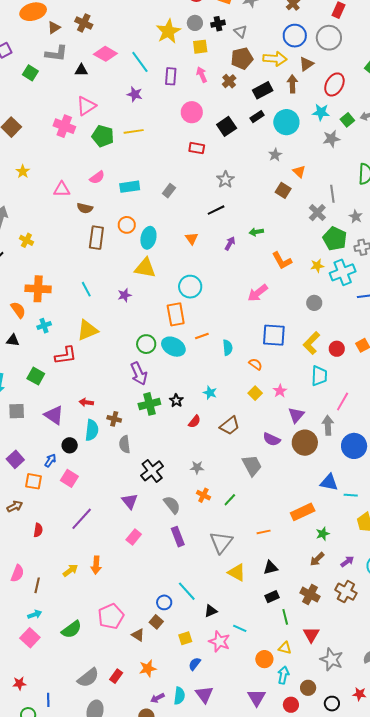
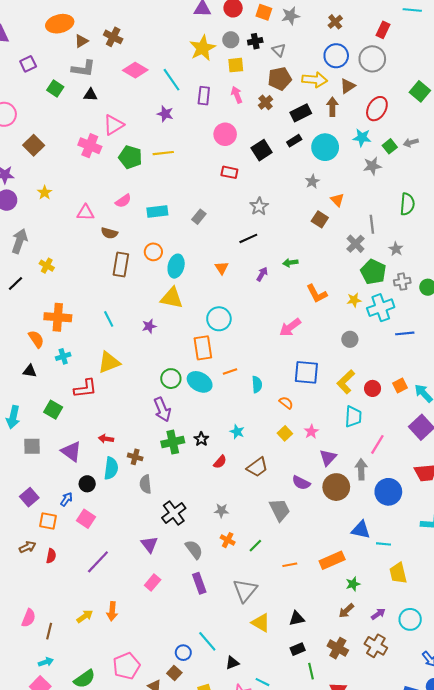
black triangle: (81, 70) -> (90, 95), moved
red semicircle: (38, 530) -> (51, 556), moved
orange line: (264, 532) -> (290, 565), moved

